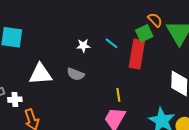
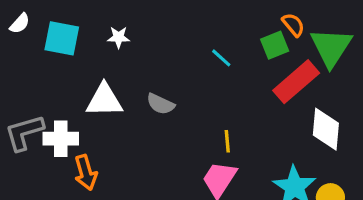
white star: (83, 46) -> (119, 37), moved
red rectangle: (137, 54) -> (296, 82), moved, turned 36
white cross: (15, 100) -> (61, 139), size x1.5

